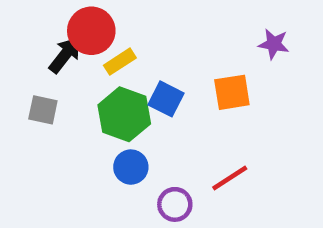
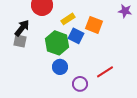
black arrow: (65, 55) -> (22, 28), moved
yellow rectangle: (120, 62) -> (68, 19), moved
orange square: (232, 92) -> (94, 25), moved, turned 30

